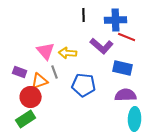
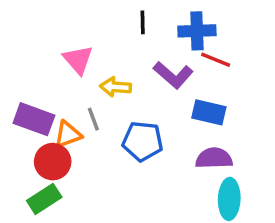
pink triangle: (46, 51) -> (78, 60), moved
purple rectangle: (20, 72) -> (34, 119), size x1.6

